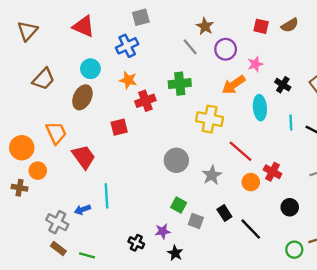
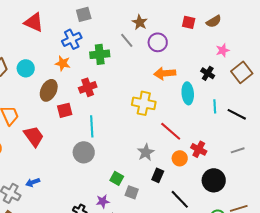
pink star: (255, 64) -> (223, 50), moved
cyan circle: (90, 69) -> (26, 68), moved
orange star: (128, 80) -> (63, 63), moved
green cross: (180, 84) -> (100, 54), moved
orange arrow: (234, 85) -> (165, 73), turned 30
brown ellipse: (82, 97) -> (49, 90), moved
gray circle: (176, 160) -> (84, 152), moved
cyan line: (106, 196) -> (92, 126), moved
black circle: (290, 207) -> (214, 180), size x1.5
black rectangle: (224, 213) -> (158, 175), moved, turned 56

